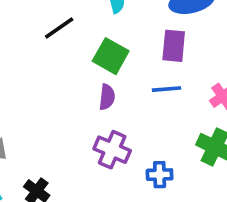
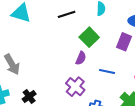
blue line: (167, 89) -> (107, 71), moved

